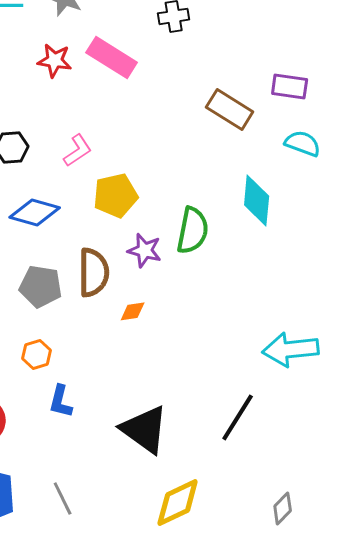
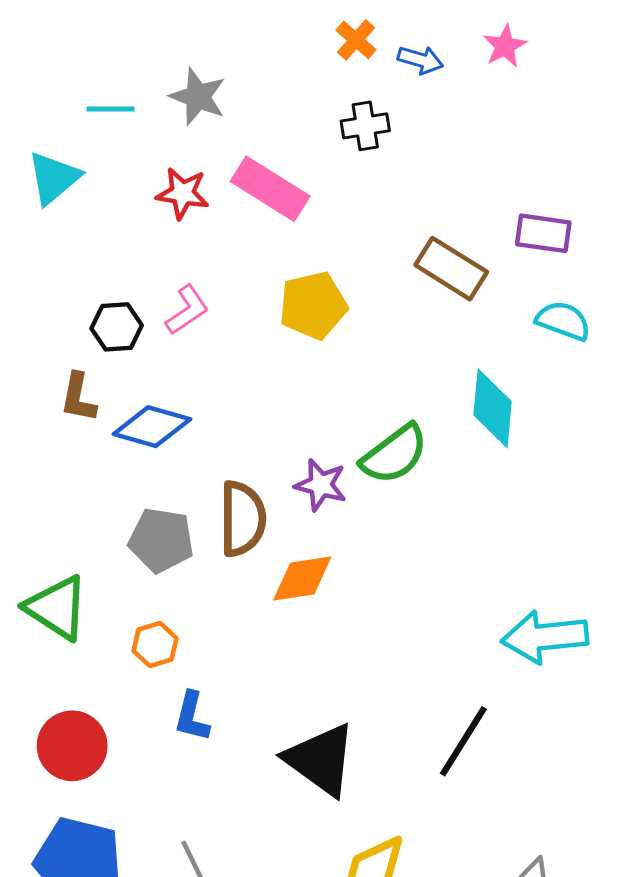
pink L-shape: (78, 150) -> (187, 310), moved
yellow pentagon: (116, 195) -> (313, 305), moved
green semicircle: (193, 230) -> (394, 454), turned 42
orange diamond: (133, 311) -> (302, 579), size x1.6

